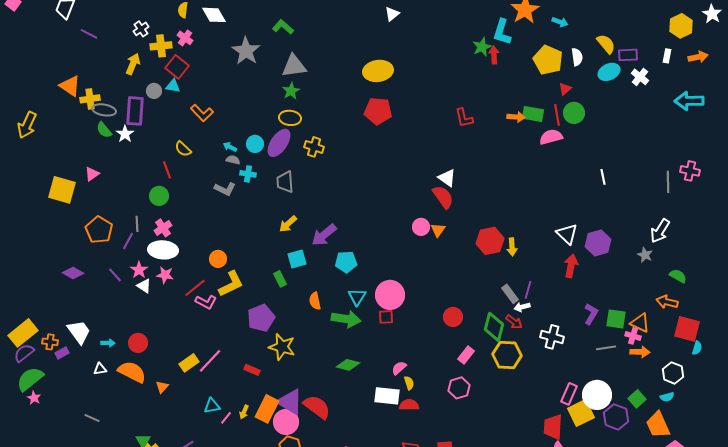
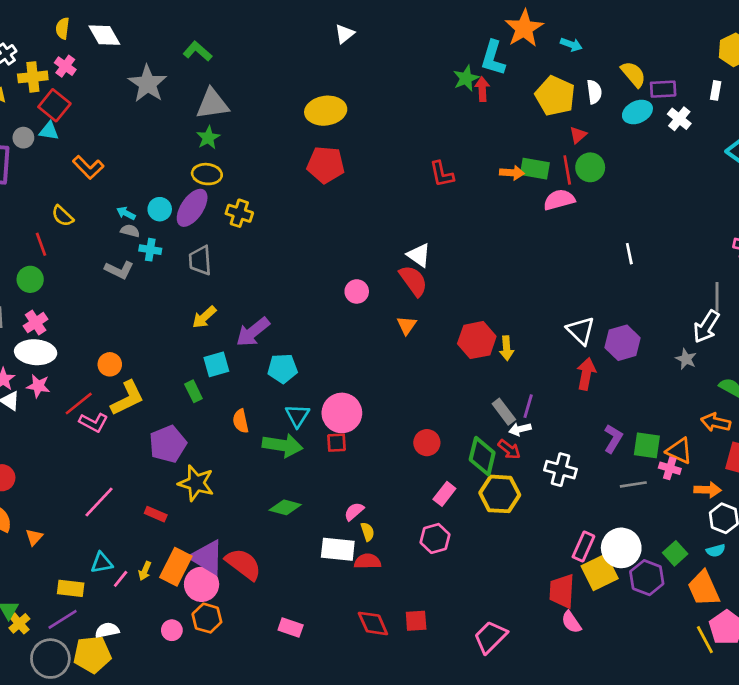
gray line: (668, 182) -> (717, 297), moved
pink circle: (421, 227) -> (357, 291), moved
orange arrow: (640, 352) -> (708, 490), moved
yellow rectangle: (189, 363) -> (71, 588), moved, turned 42

